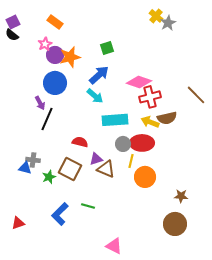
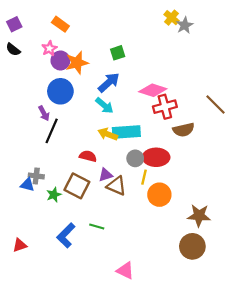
black semicircle: (12, 35) -> (13, 49), moved
yellow arrow: (150, 122) -> (108, 134), moved
brown star: (181, 196) -> (199, 216), size x1.5

